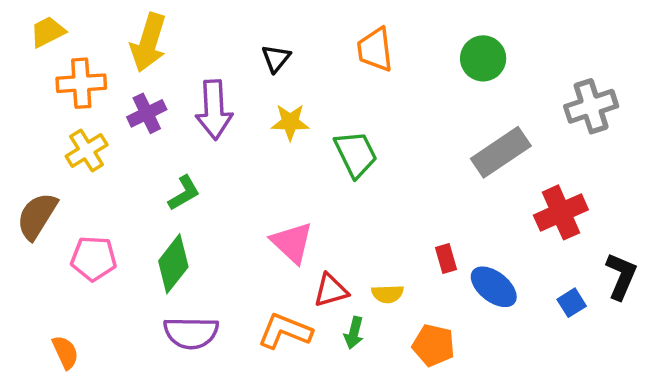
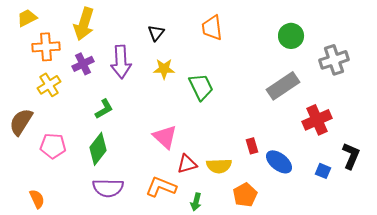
green circle: (483, 58) -> (291, 36), moved
yellow semicircle: (387, 294) -> (219, 166), size x1.4
blue square: (572, 303) -> (323, 171), turned -35
green arrow: (354, 333) -> (196, 202), moved
orange pentagon: (434, 345) -> (245, 195), turned 30

